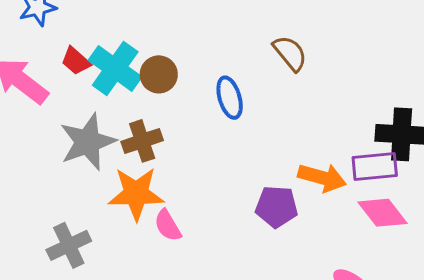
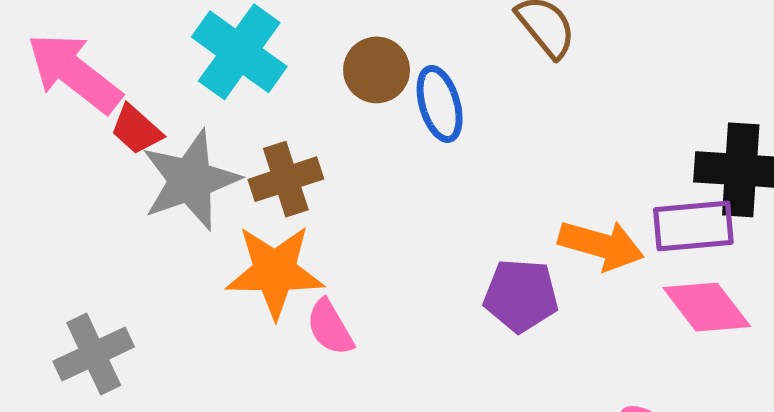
red trapezoid: (76, 61) -> (136, 130), moved
brown circle: (159, 74) -> (377, 70), moved
gray cross: (69, 245) -> (94, 354), moved

